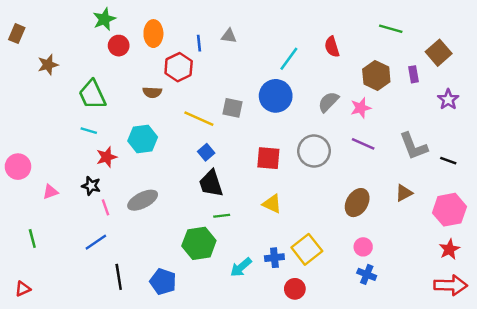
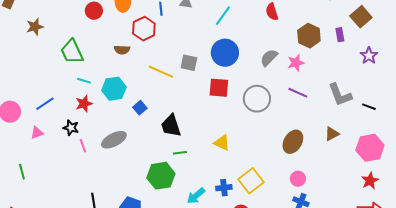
cyan line: (289, 59) -> (223, 16), moved
cyan line: (89, 131) -> (84, 81), moved
blue square: (206, 152) -> (140, 108), moved
red square: (268, 158) -> (219, 88), moved
blue line: (96, 242) -> (45, 104), moved

